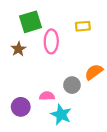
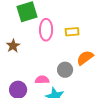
yellow rectangle: (83, 26) -> (72, 32), moved
brown star: (19, 49) -> (13, 46), moved

